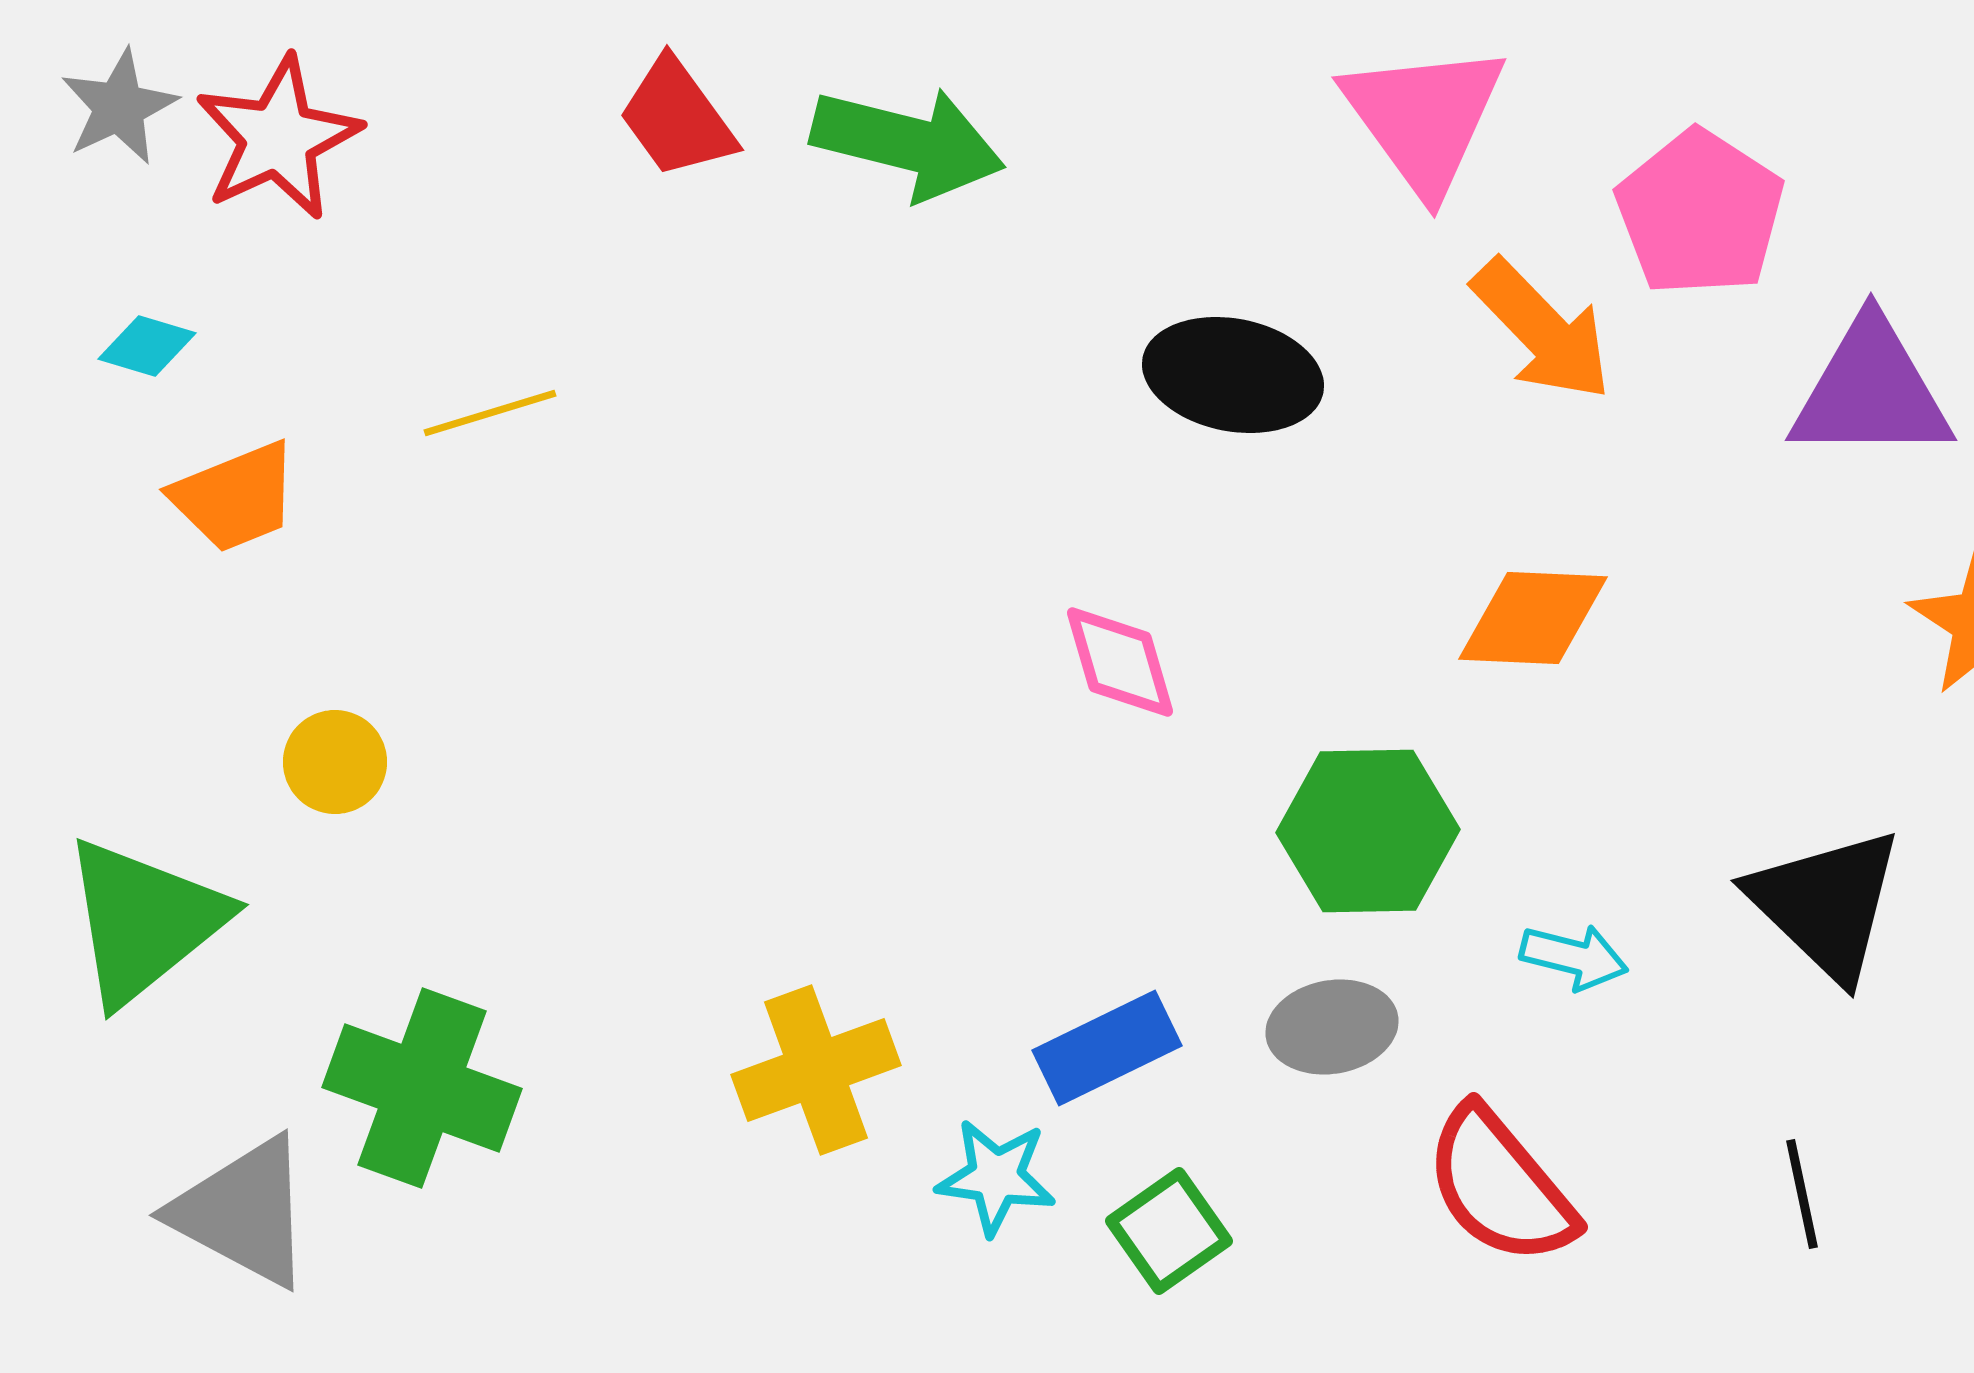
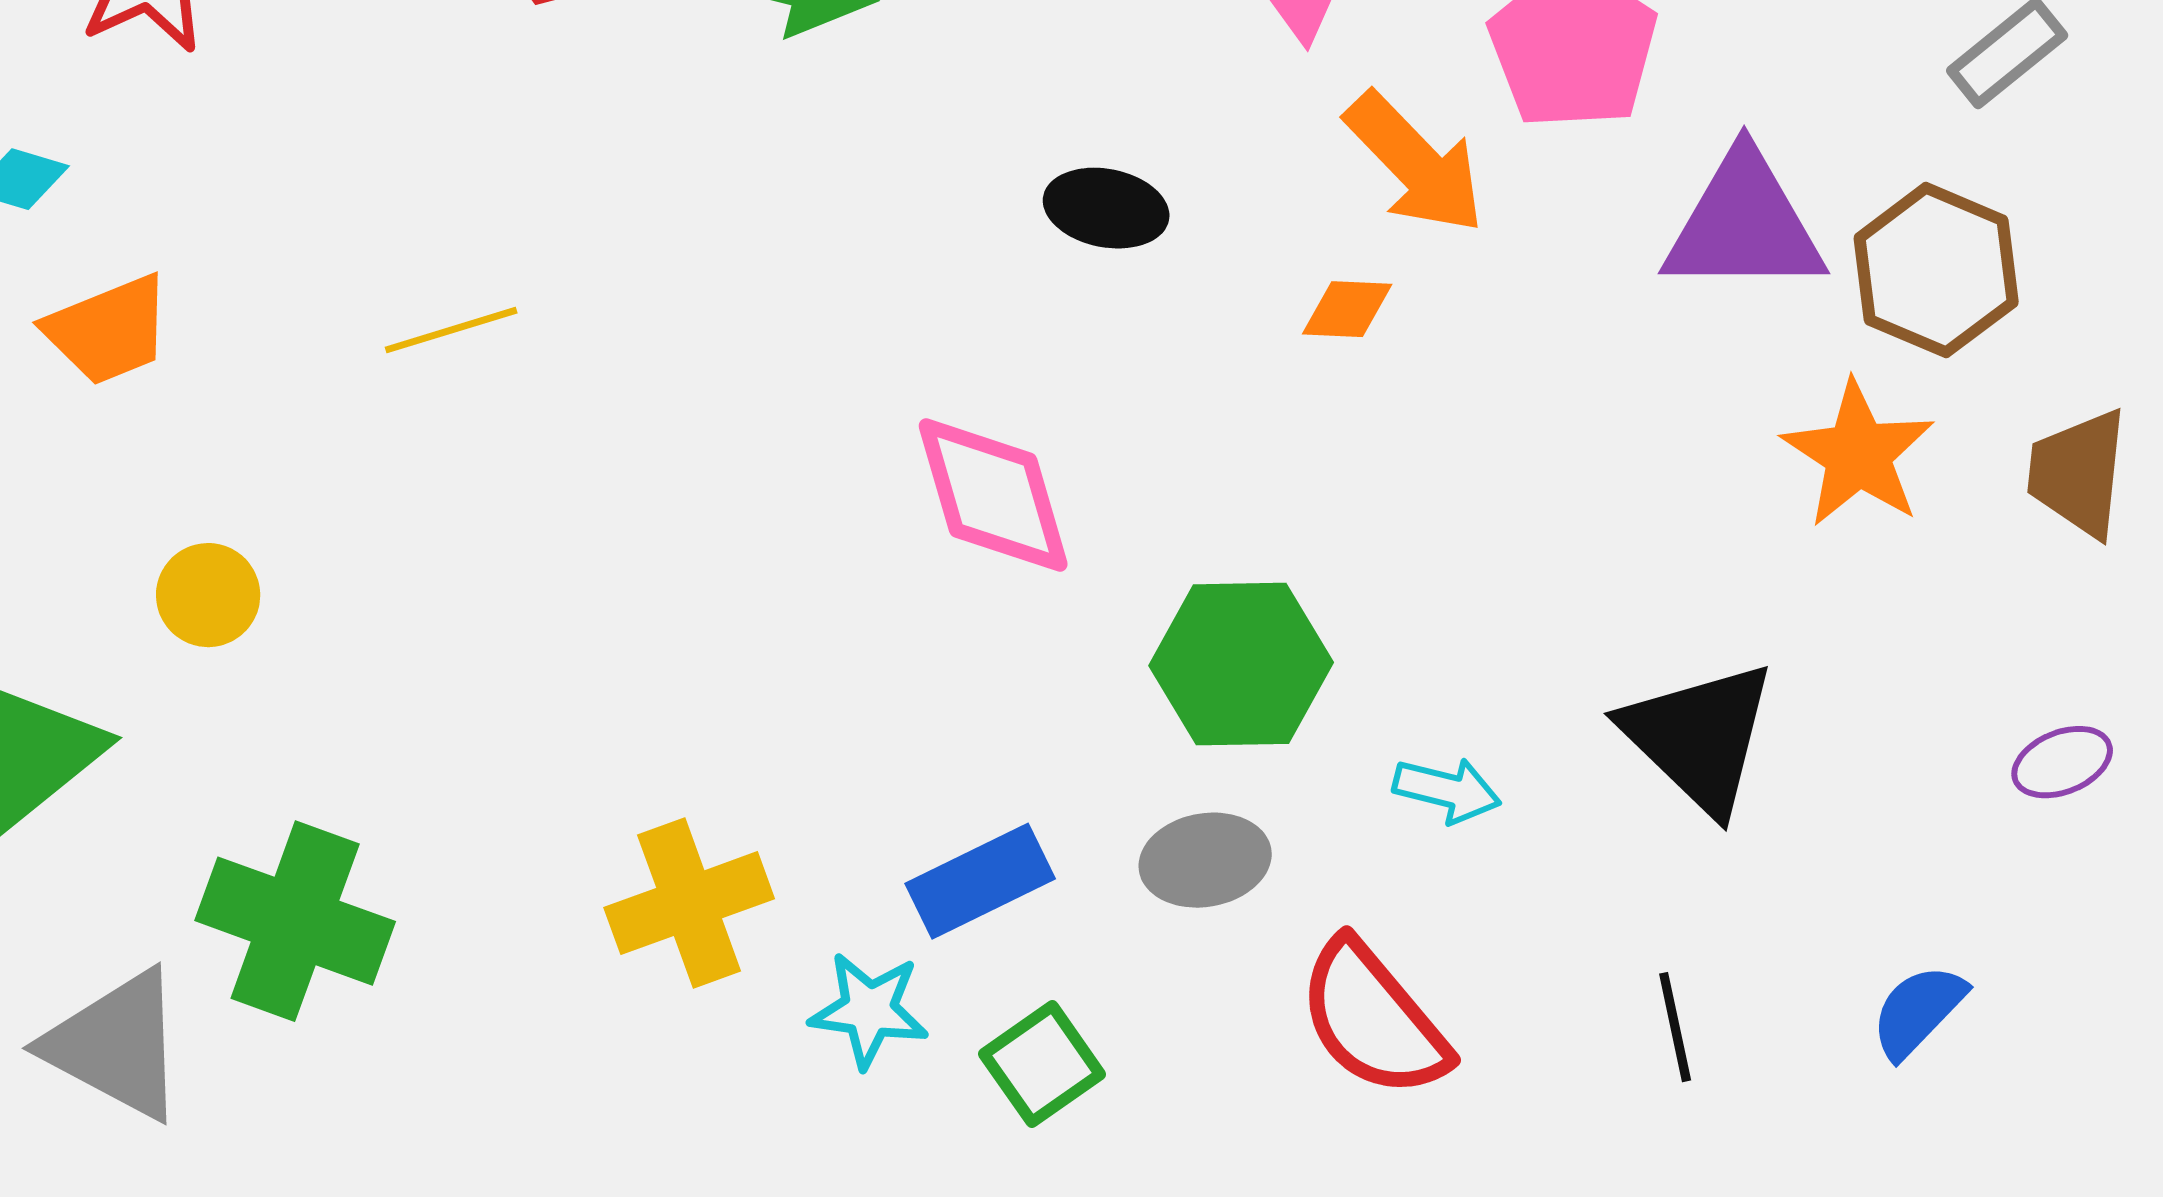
black ellipse: (1233, 375) -> (1106, 208), size x0.7
yellow line: (490, 413) -> (451, 330), moved
orange diamond: (1533, 618) -> (1347, 309), moved, size x0.6
pink diamond: (1120, 662) -> (993, 495), size x1.4

